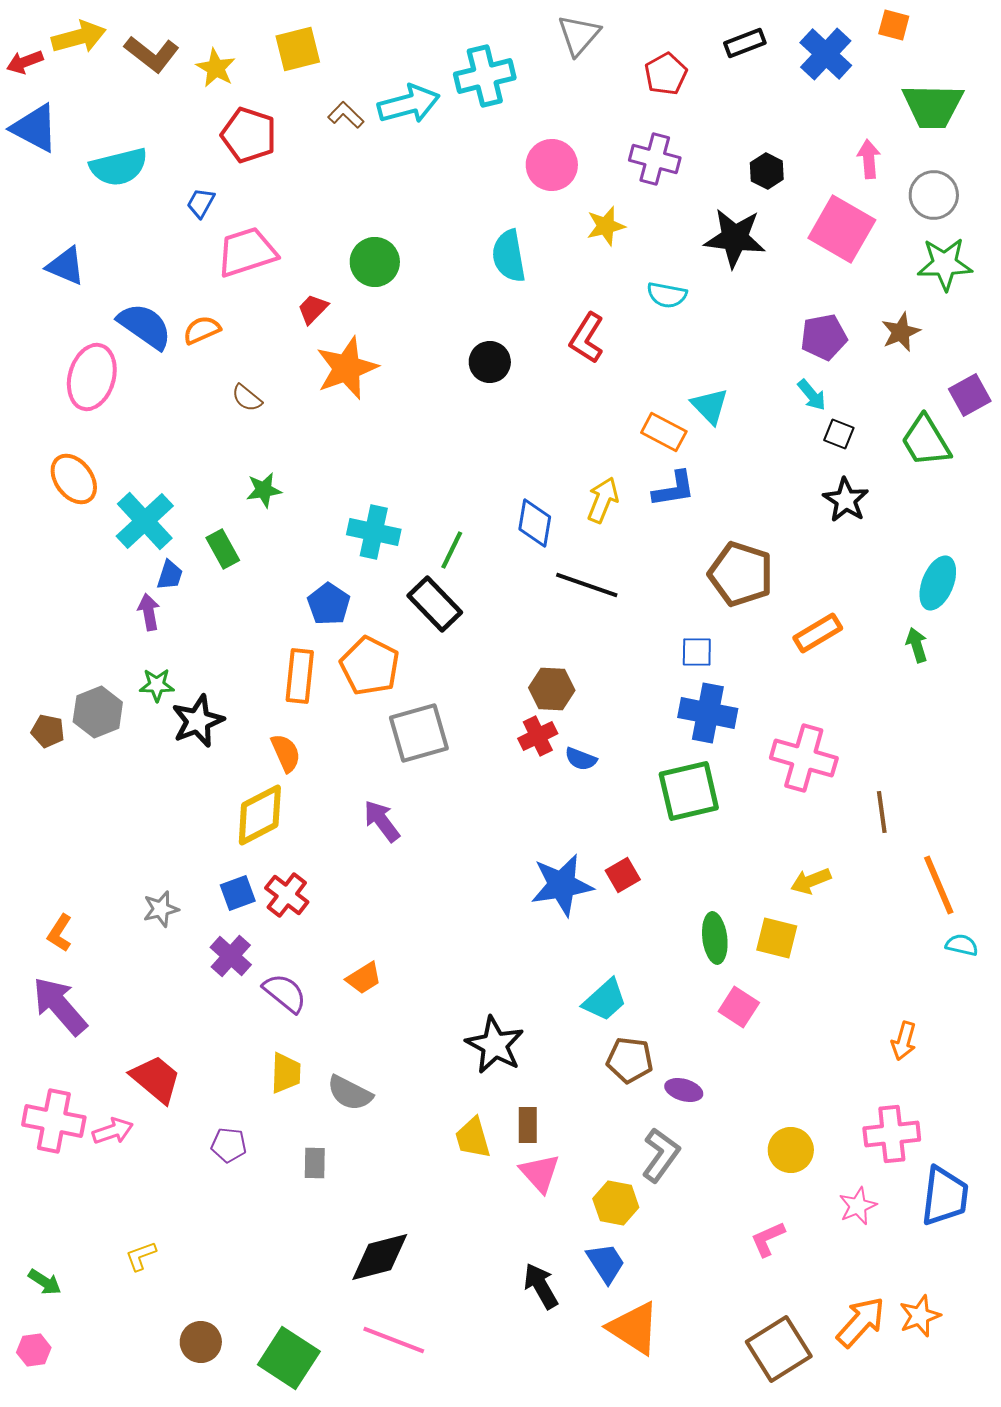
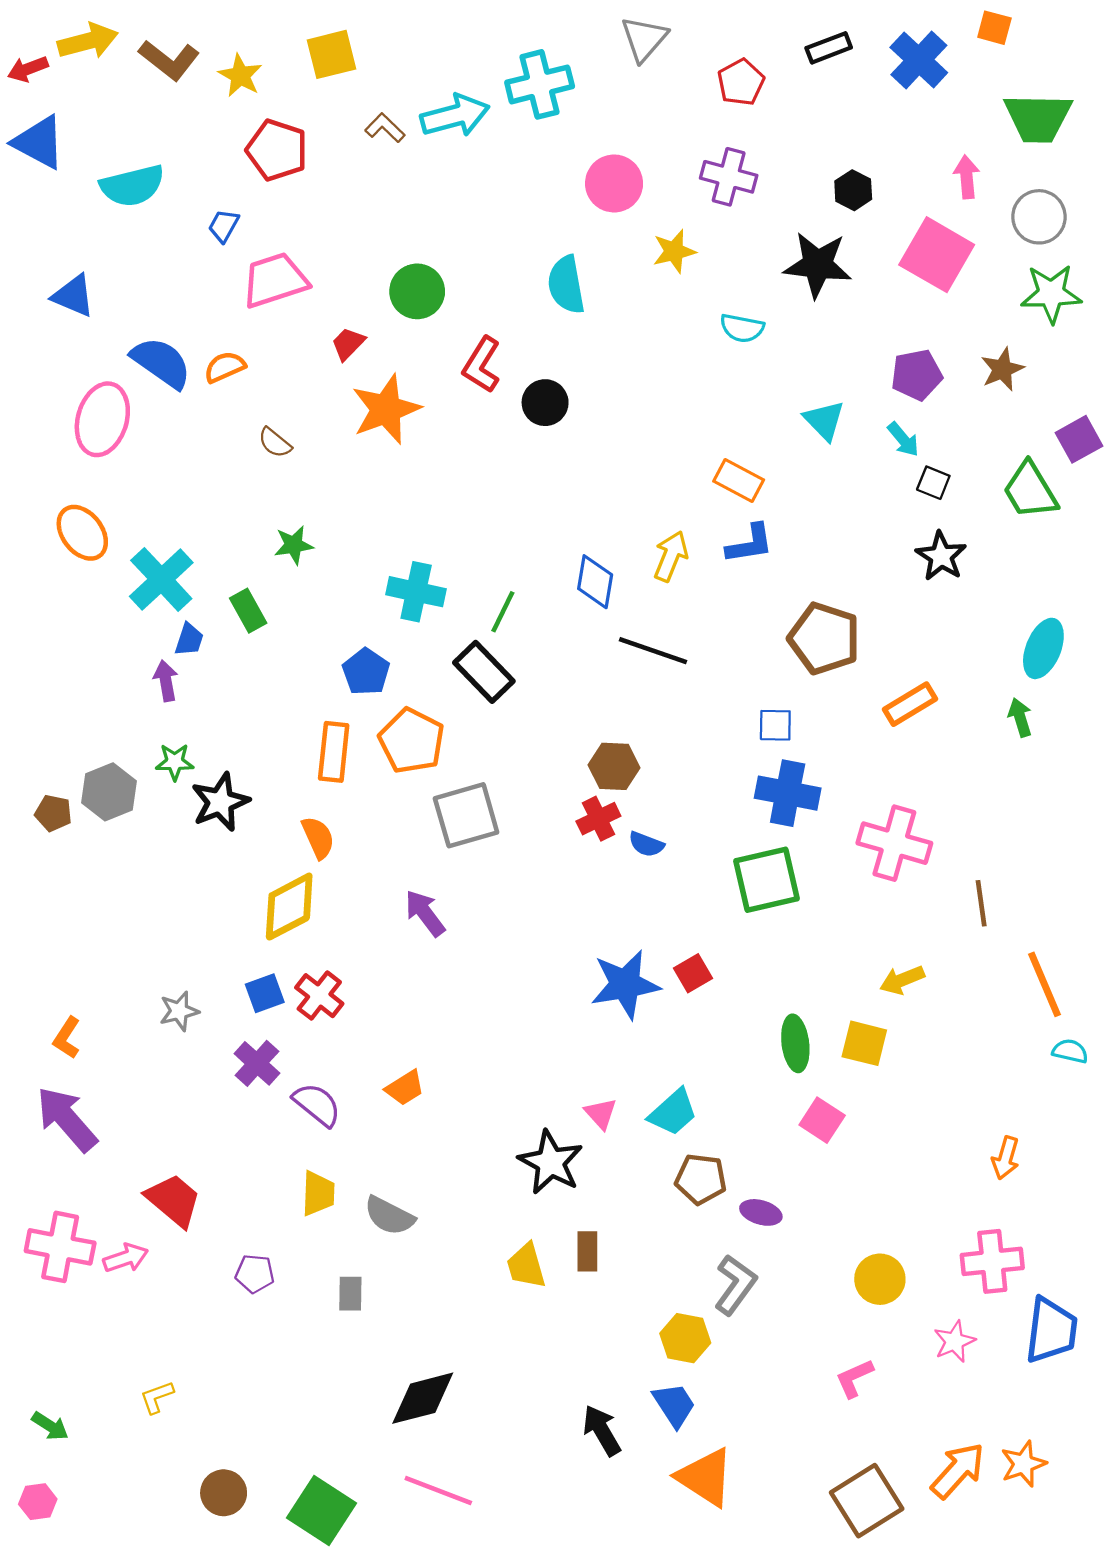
red L-shape: (587, 338) -> (482, 365), moved
cyan triangle: (710, 406) -> (824, 420), moved
pink triangle: (540, 1173) -> (601, 1113), moved, size x0.7

